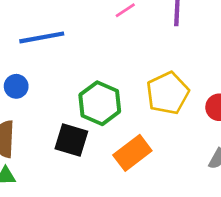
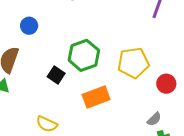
black square: (71, 140) -> (56, 75), size x0.7

